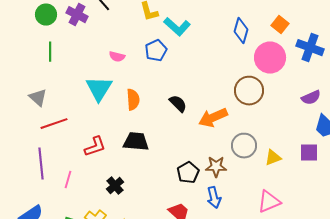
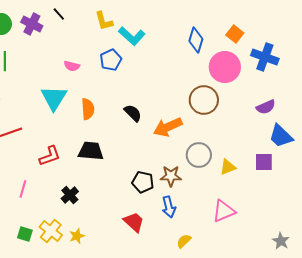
black pentagon: (188, 173) -> (143, 182), turned -30

